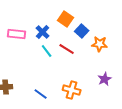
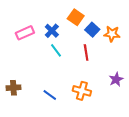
pink rectangle: (17, 34) -> (25, 33), turned -30
orange star: (100, 44) -> (112, 34), moved
red line: (67, 49) -> (86, 52), moved, turned 49

